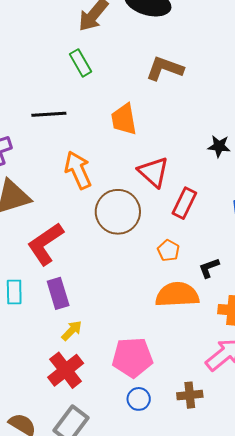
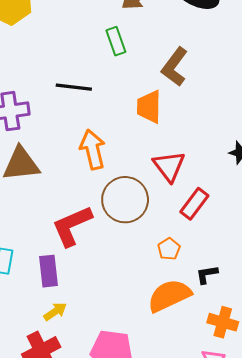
brown L-shape: (165, 68) -> (175, 67), moved, turned -84
red L-shape: (45, 244) -> (72, 226), moved
orange semicircle: (177, 295) -> (169, 296), turned -33

